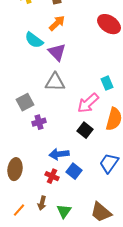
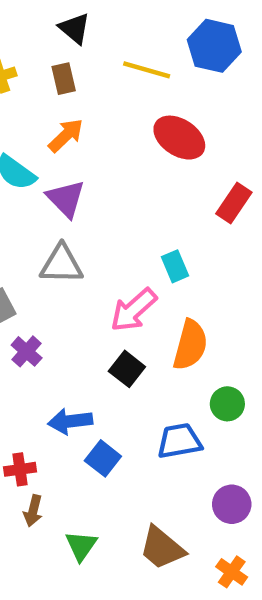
purple cross: (39, 122) -> (27, 351), turned -32
blue trapezoid: (109, 163) -> (179, 441), turned 45
red cross: (52, 176) -> (20, 469), moved, turned -32
brown arrow: (42, 203) -> (33, 511), moved

